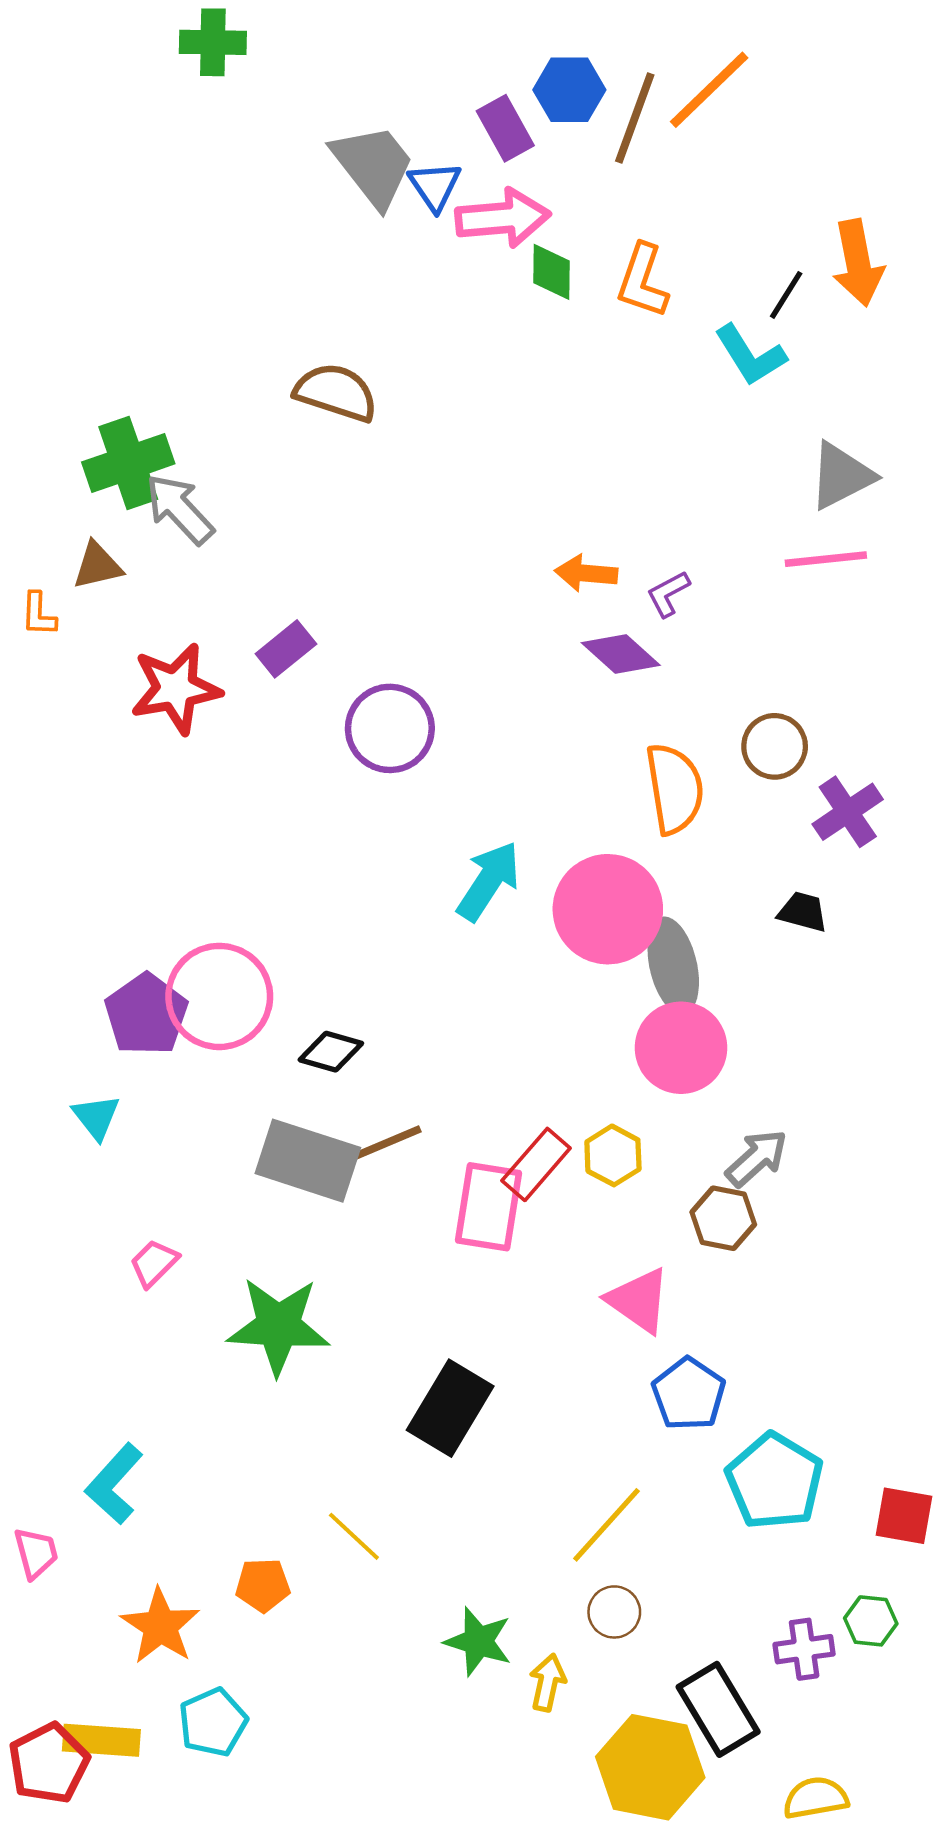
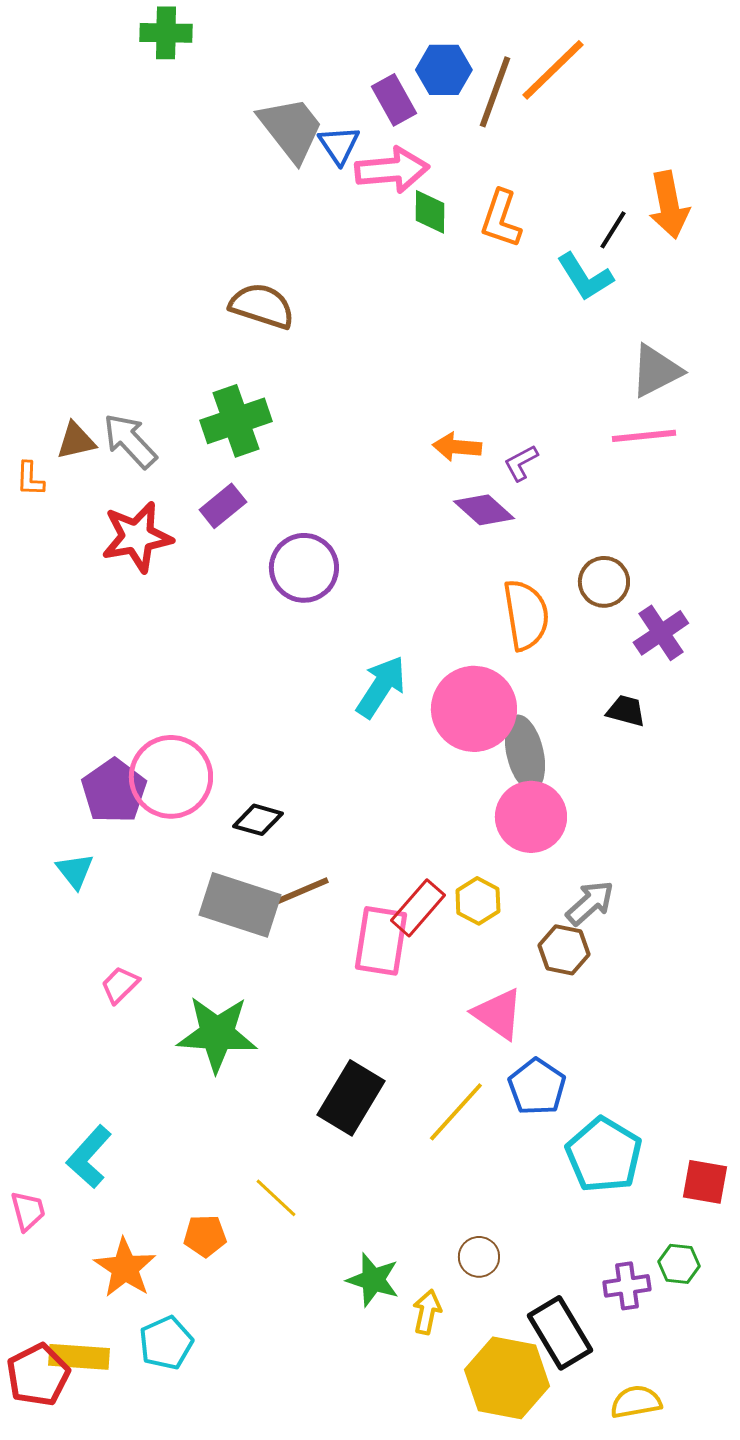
green cross: (128, 463) -> (236, 421), moved
gray arrow: (180, 509) -> (130, 441), moved
yellow line: (607, 1525) -> (456, 1112), moved

